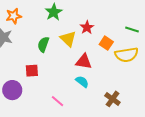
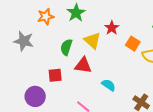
orange star: (14, 16) -> (46, 17), moved
red triangle: (84, 62) -> (83, 65), moved

